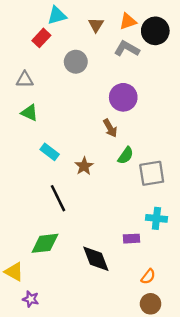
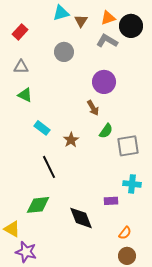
cyan triangle: (57, 15) -> (61, 13), moved
red rectangle: (41, 38) -> (20, 32), moved
purple star: (31, 299) -> (26, 252), size x1.5

